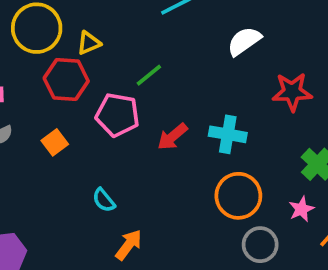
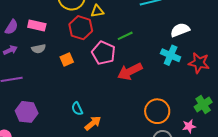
cyan cross: (228, 134) -> (171, 55), moved
red arrow: (173, 137) -> (130, 71), size x1.4
cyan semicircle: (104, 200) -> (77, 109), moved

